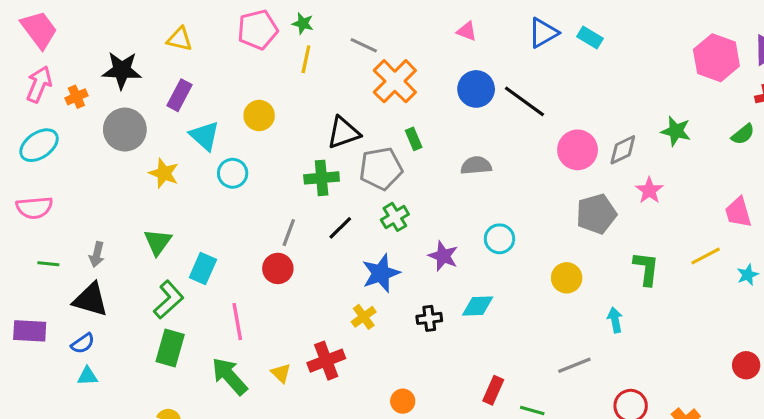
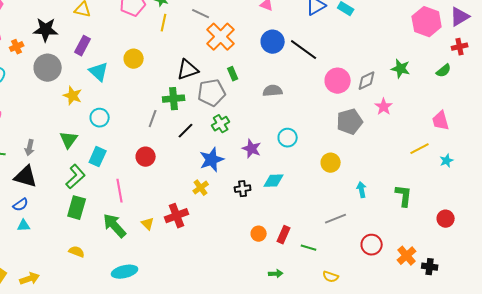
cyan circle: (233, 173) -> (100, 118), moved
gray line: (289, 233) -> (153, 119), moved
green L-shape: (646, 268) -> (404, 196), moved
orange circle: (403, 401) -> (259, 234), moved

